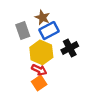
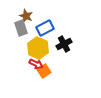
brown star: (42, 17) -> (26, 16), moved
orange square: (39, 83) -> (44, 71), moved

